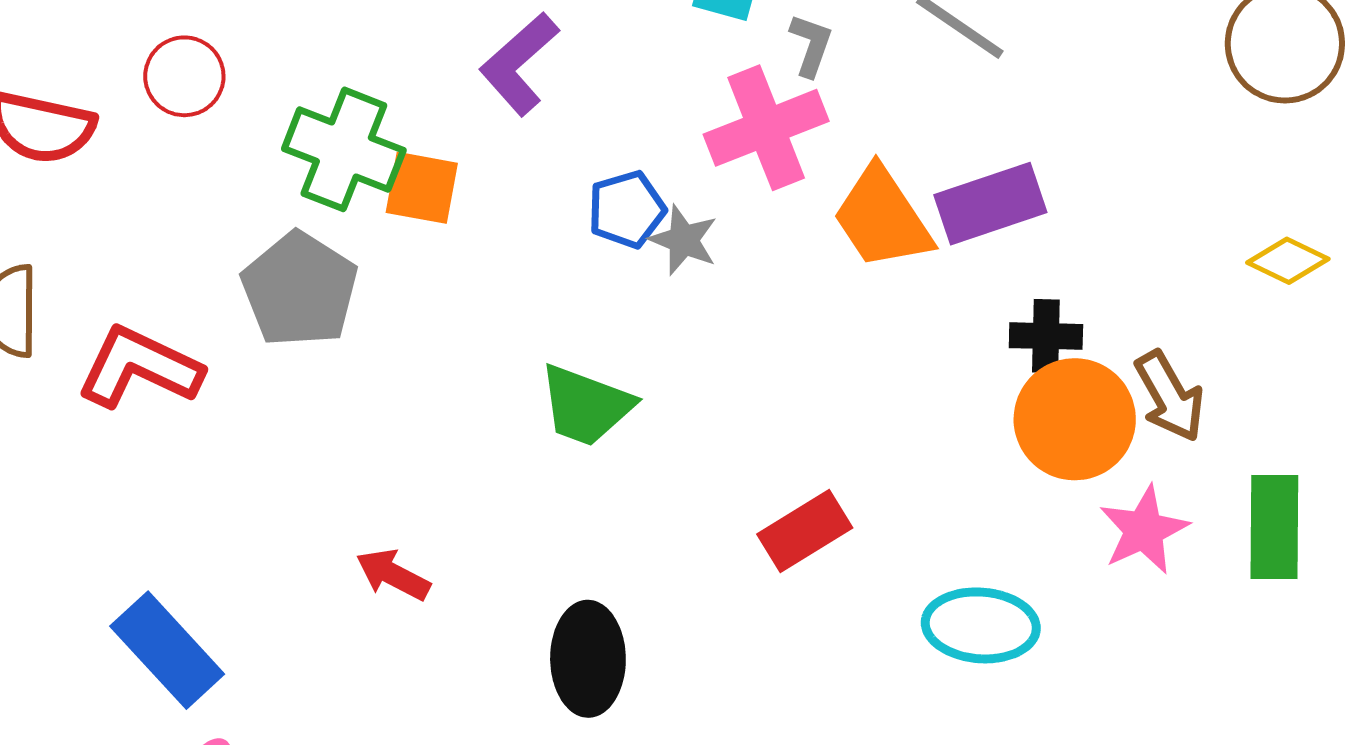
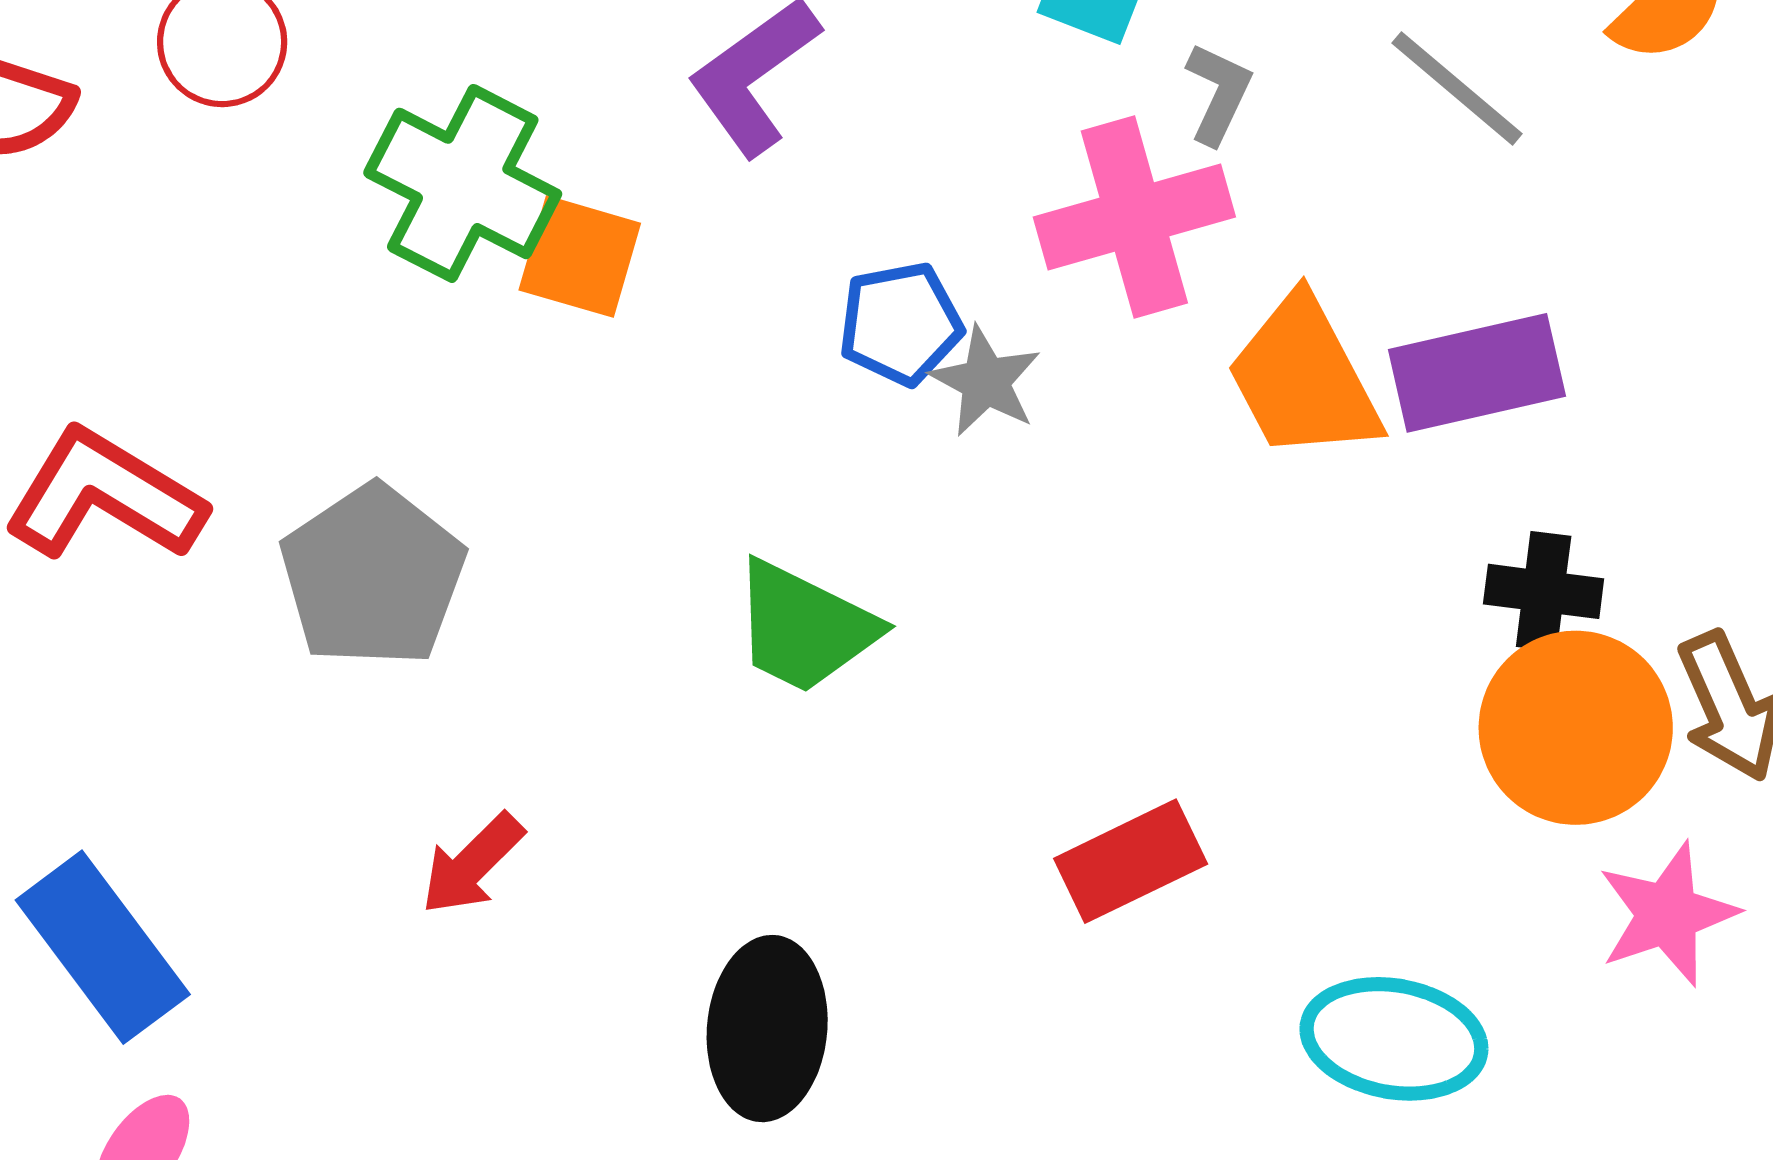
gray pentagon: (300, 289) -> (373, 576), moved
red arrow: (393, 575) -> (472, 864), turned -78

